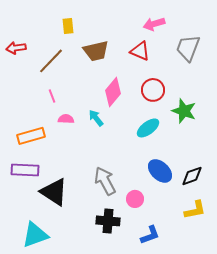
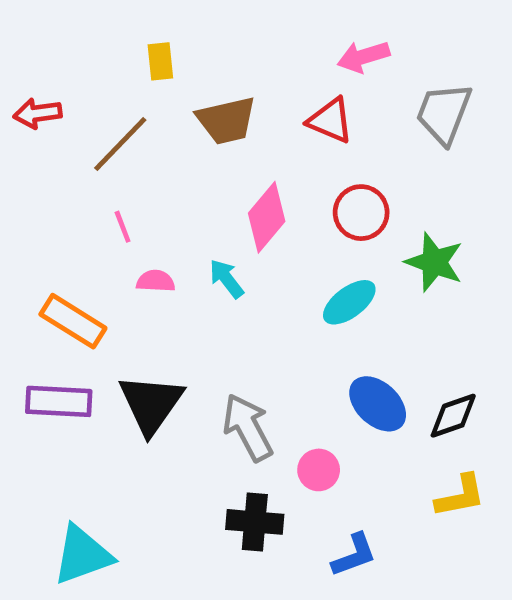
orange rectangle: (31, 136) -> (73, 321), turned 48
black triangle: (54, 192) -> (151, 404), moved, turned 32

